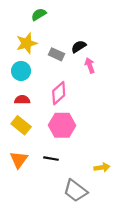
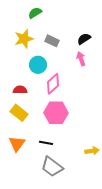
black semicircle: (79, 47) -> (84, 39), moved
gray rectangle: (56, 54) -> (52, 41), moved
cyan circle: (21, 71) -> (38, 65), moved
gray trapezoid: (75, 191) -> (52, 167), moved

